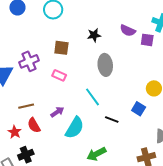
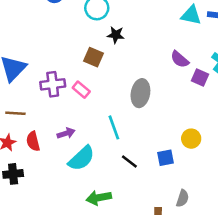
black star: (94, 35) -> (116, 35), moved
purple cross: (29, 61) -> (53, 84), moved
brown line: (26, 106) -> (15, 113), moved
blue square: (139, 109) -> (165, 158), turned 32

